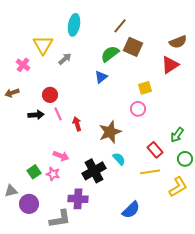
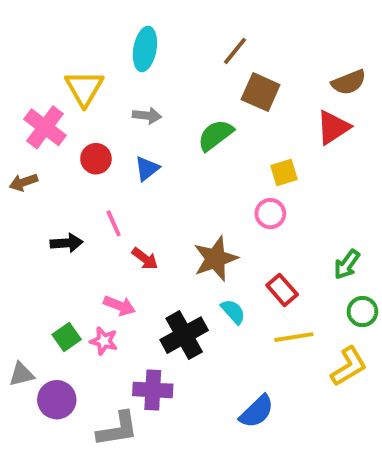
green semicircle: (110, 54) -> (215, 135), moved
gray arrow: (65, 59) -> (147, 116), moved, turned 48
pink cross: (23, 65) -> (45, 127), size x1.5
blue triangle: (101, 77) -> (147, 169), moved
red circle: (50, 95) -> (96, 159), moved
black arrow: (36, 115) -> (67, 243), moved
red arrow: (77, 124) -> (145, 259), moved, turned 144
red rectangle: (155, 150) -> (282, 290), moved

